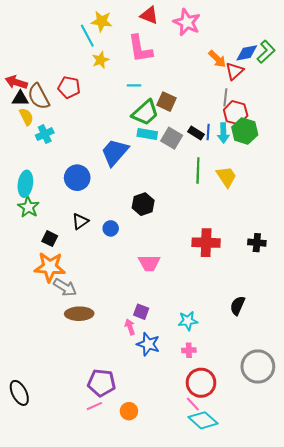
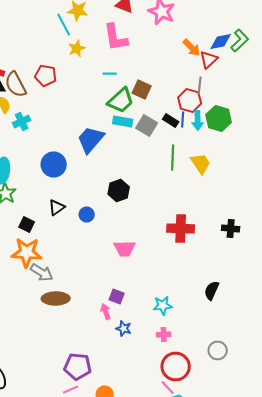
red hexagon: (236, 113) -> (190, 100), moved
blue star: (148, 344) -> (124, 328), size x0.7
gray circle: (258, 366) -> (218, 350), moved, size x0.6

